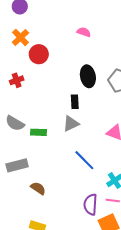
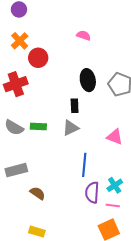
red cross: (17, 80) -> (16, 84), size x1.6
green rectangle: (38, 132) -> (38, 127), moved
blue line: (84, 160) -> (84, 165), turned 50
purple semicircle: (91, 205) -> (92, 192), moved

